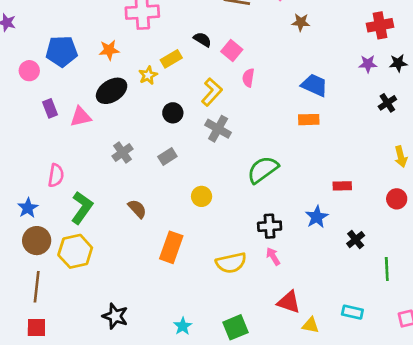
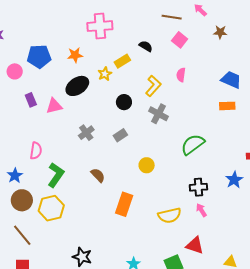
pink square: (232, 51) -> (180, 40), moved
brown line: (37, 287) -> (22, 235), turned -45
red triangle: (289, 302) -> (195, 245), moved

